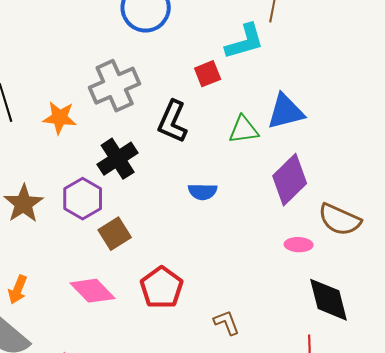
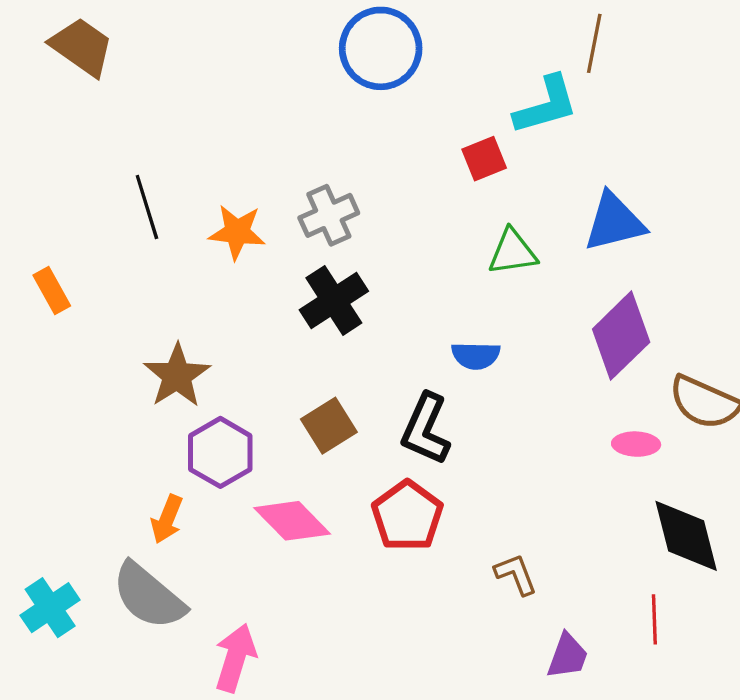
gray cross: (115, 86) -> (329, 215), moved, size x0.7
black L-shape: (173, 122) -> (426, 429), moved
green triangle: (244, 130) -> (512, 252), moved
purple hexagon: (83, 199) -> (220, 452), moved

